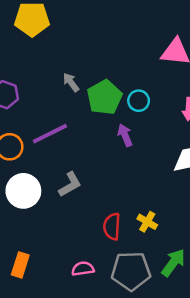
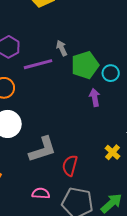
purple line: (50, 134) -> (38, 64), moved
gray L-shape: (70, 184) -> (43, 149), moved, size x1.4
yellow cross: (147, 222) -> (112, 152), moved

